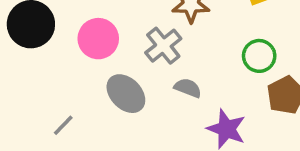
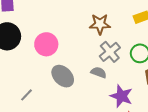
gray cross: (163, 46) -> (110, 52), moved

